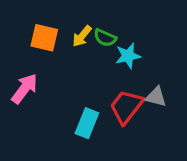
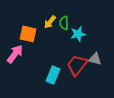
orange square: (44, 38) -> (28, 34), moved
green semicircle: (105, 38) -> (64, 23), turned 64

